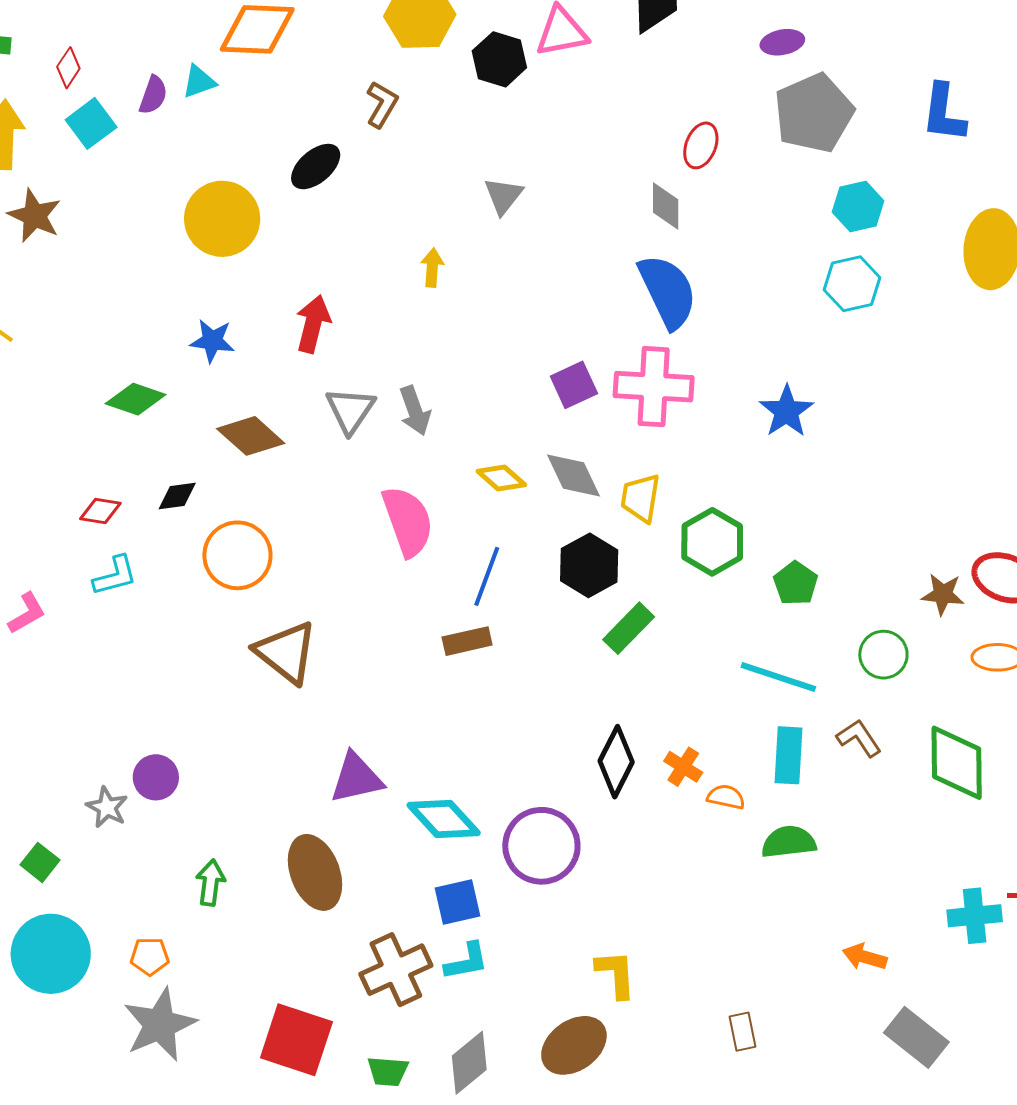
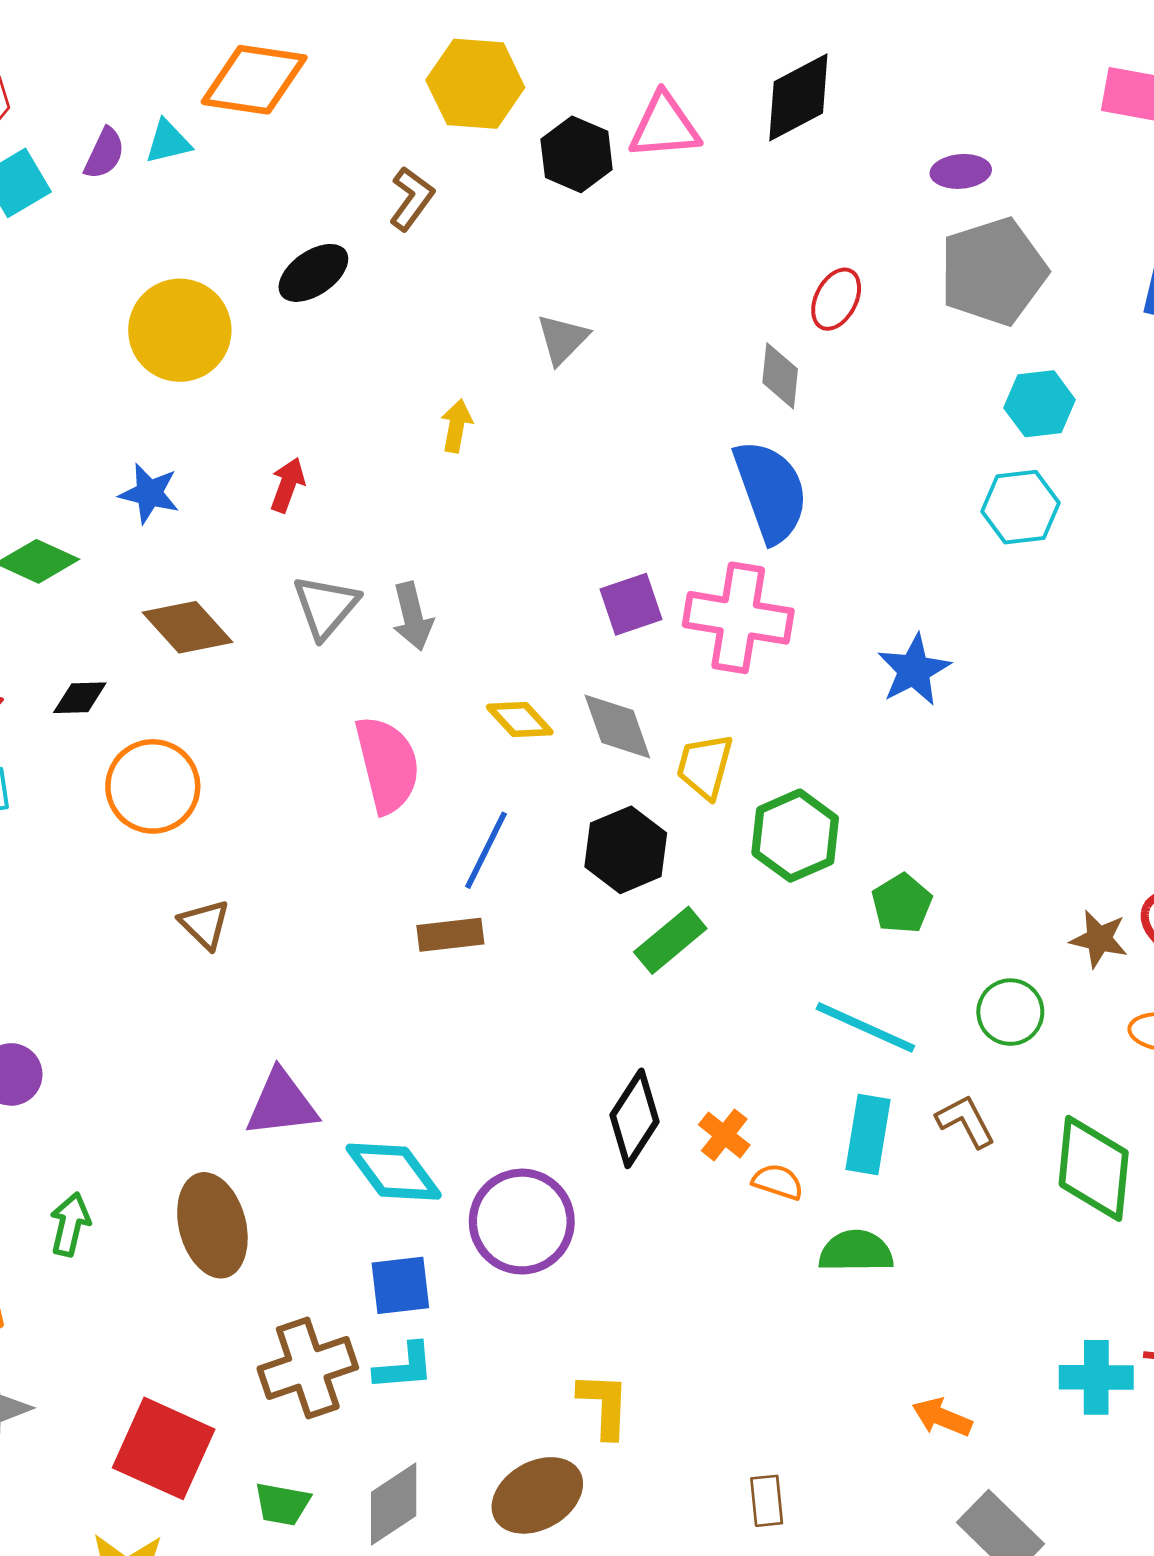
red arrow: (313, 324) -> (288, 485), size x0.7
brown triangle: (286, 652) -> (205, 924), size x0.6

